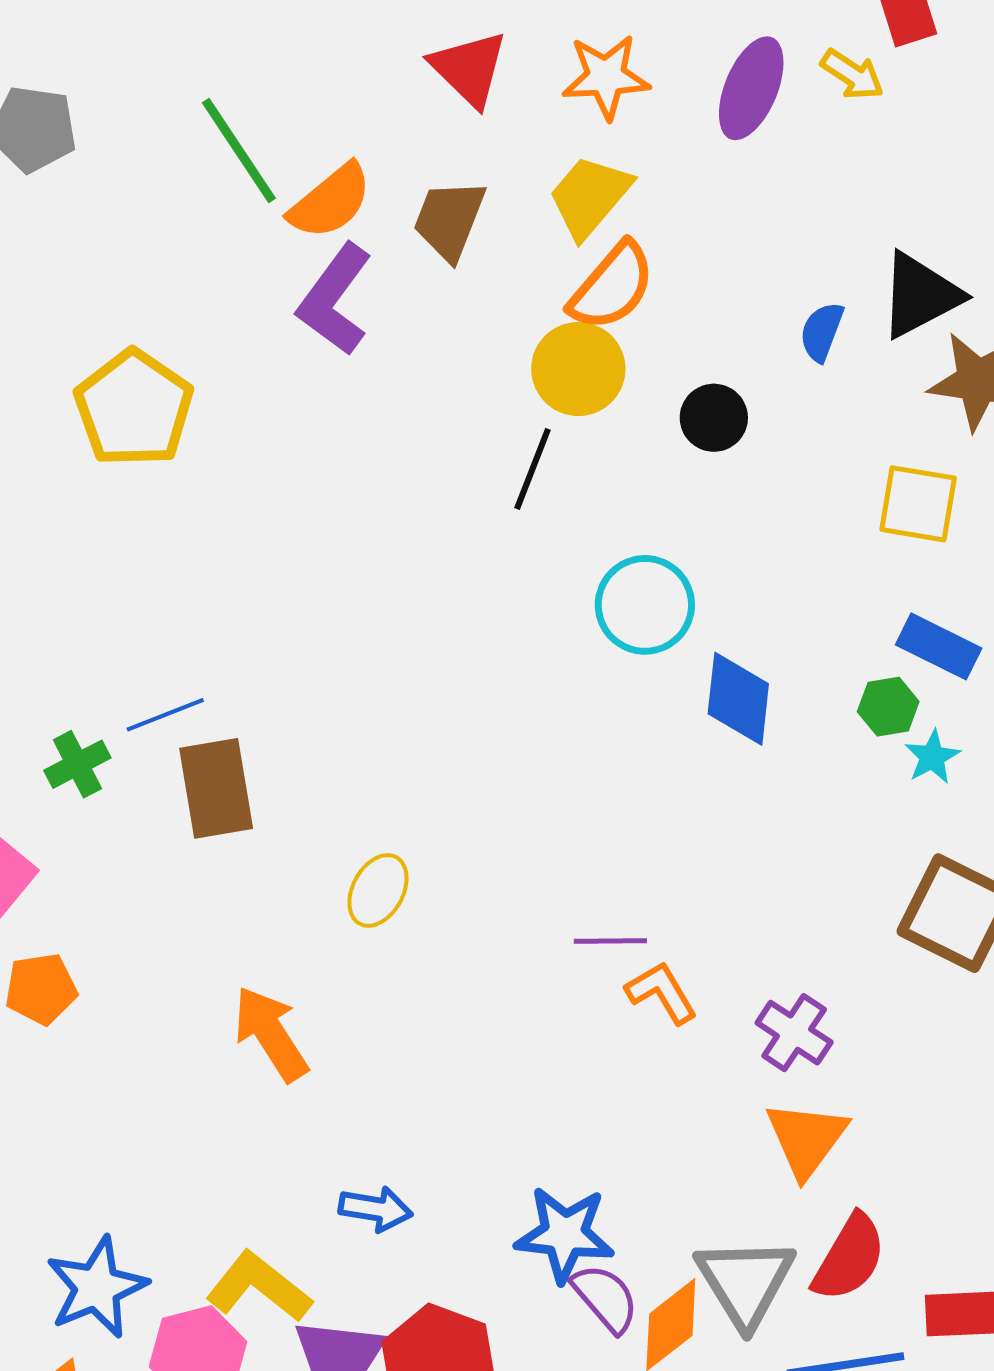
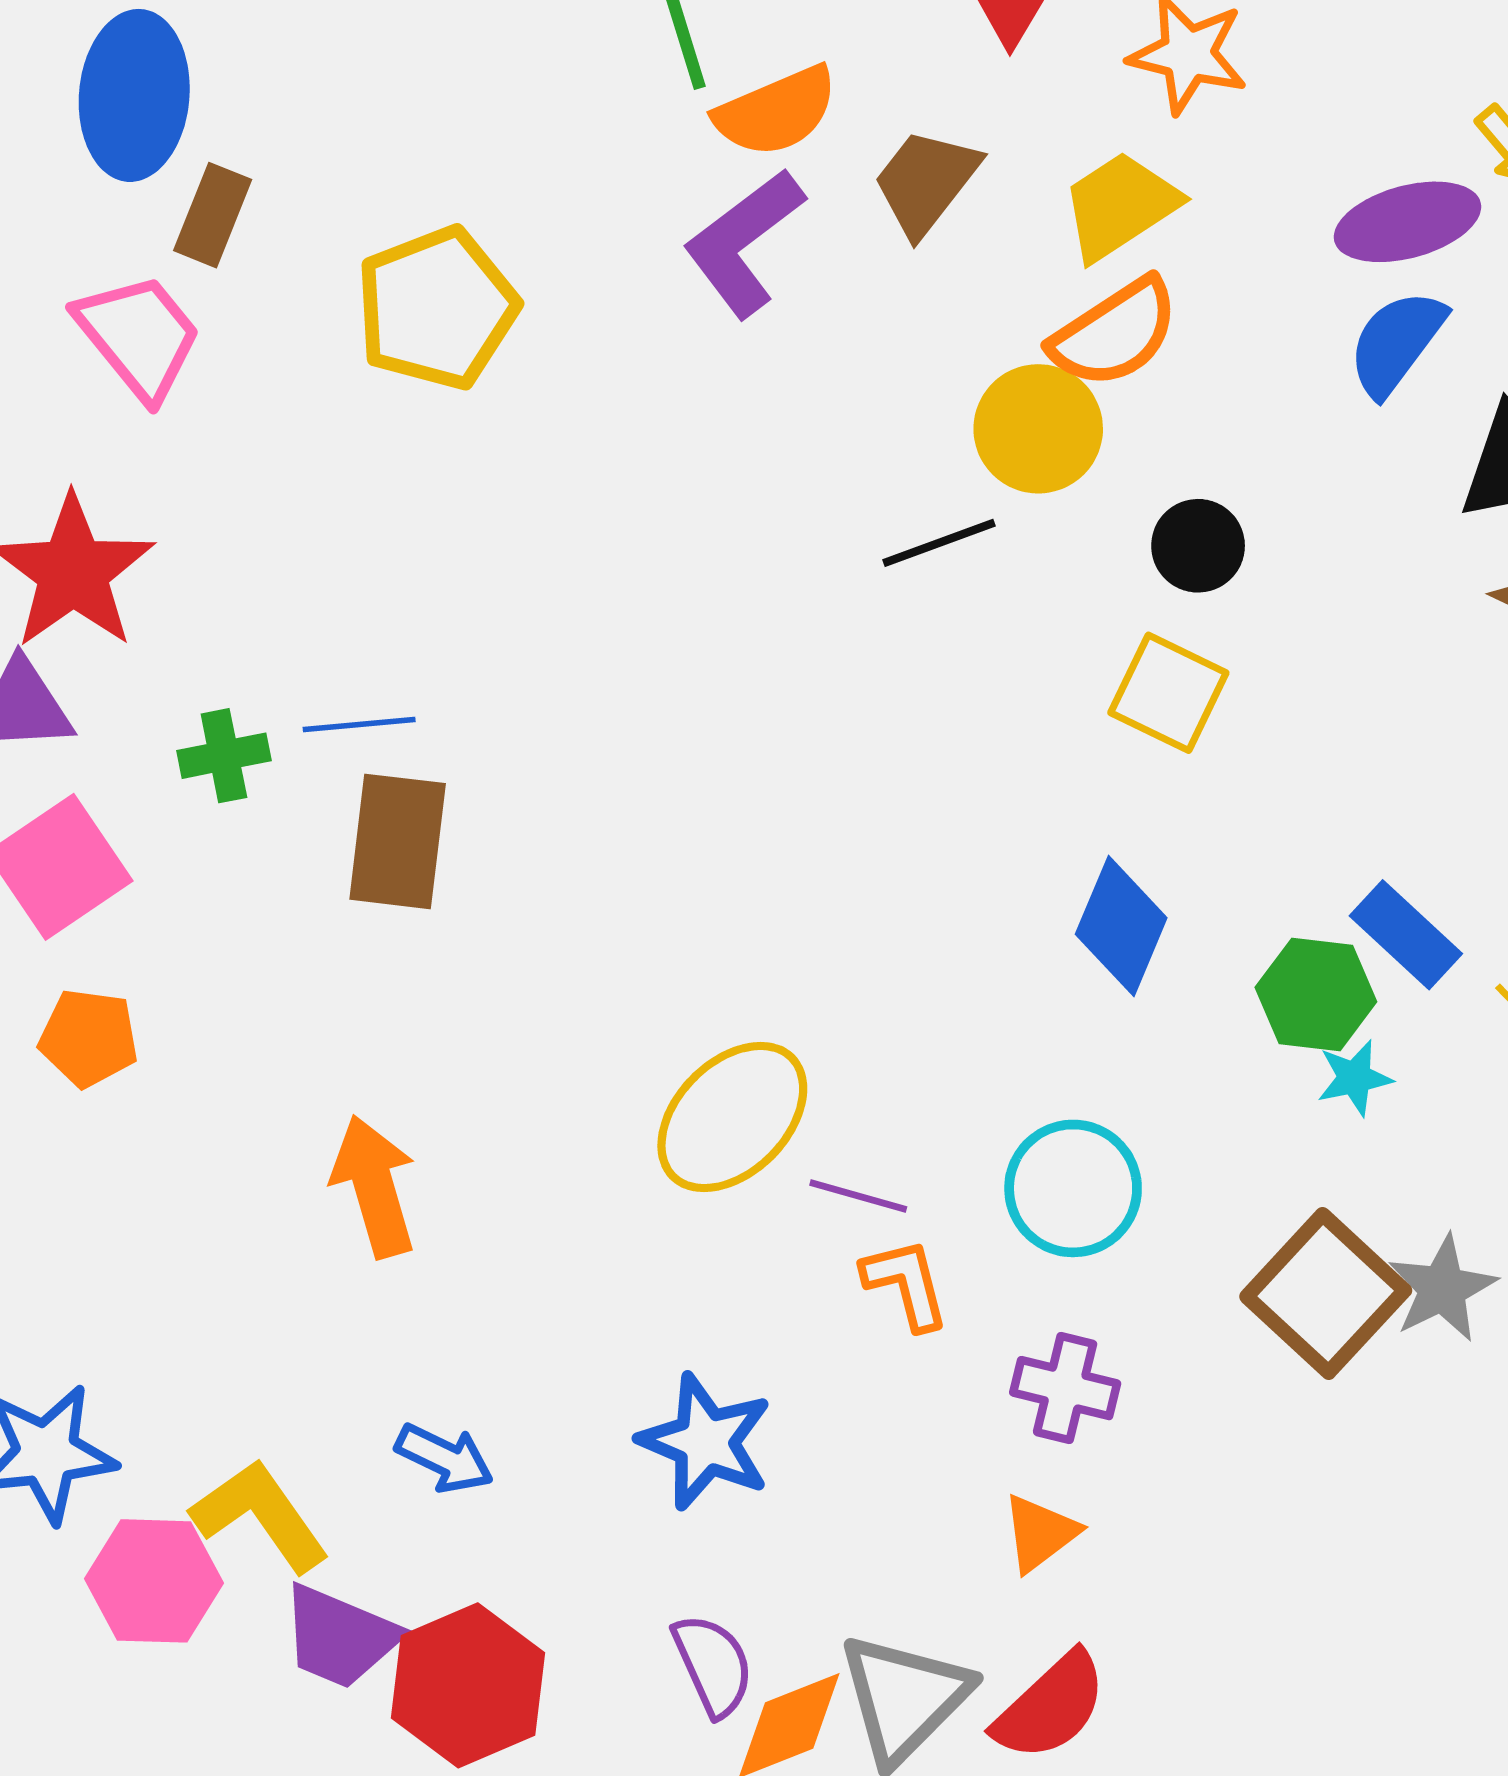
purple ellipse: (751, 88) -> (1407, 222), moved, turned 36
blue semicircle: (822, 332) -> (1396, 343), moved, size x1.4
black line: (533, 469) -> (939, 543), turned 32
yellow square: (918, 504) -> (1168, 693), moved
cyan circle: (645, 605) -> (1073, 1188), moved
green hexagon: (888, 707) -> (1316, 995), size x1.4
yellow ellipse: (378, 890) -> (732, 1117), moved, size x1.6
purple cross: (794, 1033) -> (1065, 1388), turned -36
orange triangle: (806, 1139) -> (1040, 1533), size x0.7
blue star: (565, 1234) -> (706, 1442), moved

